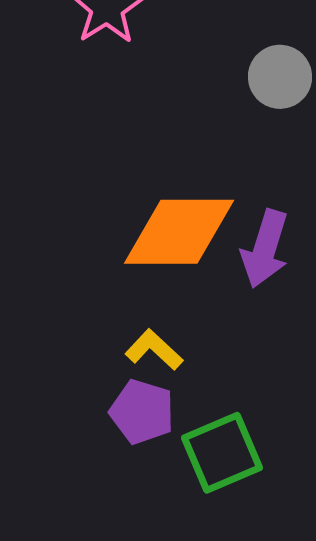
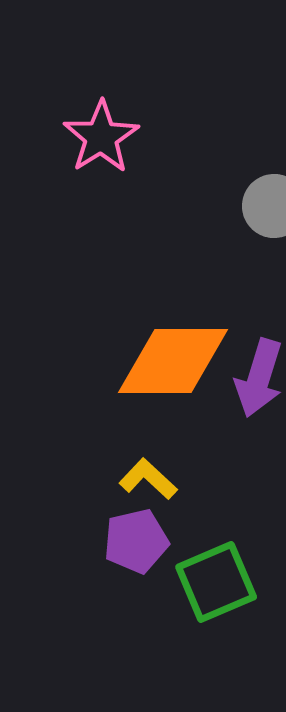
purple pentagon: (142, 412) -> (136, 541), turned -30

